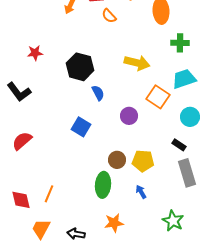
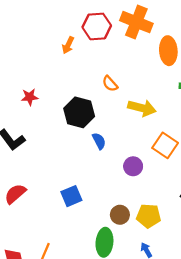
orange semicircle: (109, 16) -> (110, 84), moved
blue square: (81, 127) -> (71, 196), moved, turned 36

